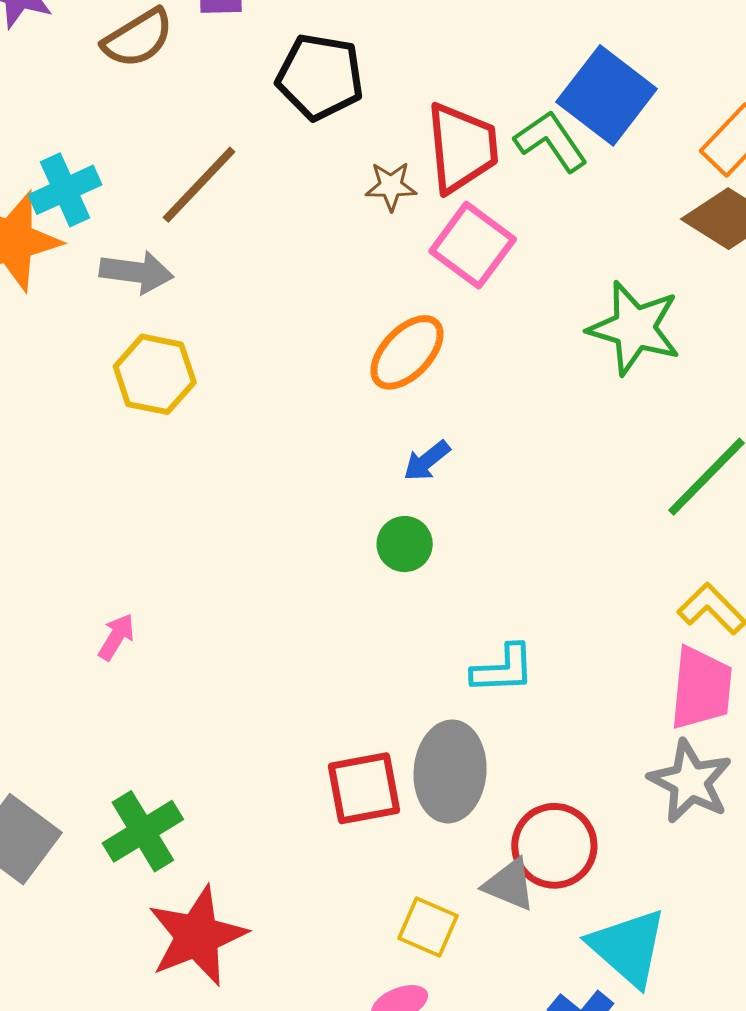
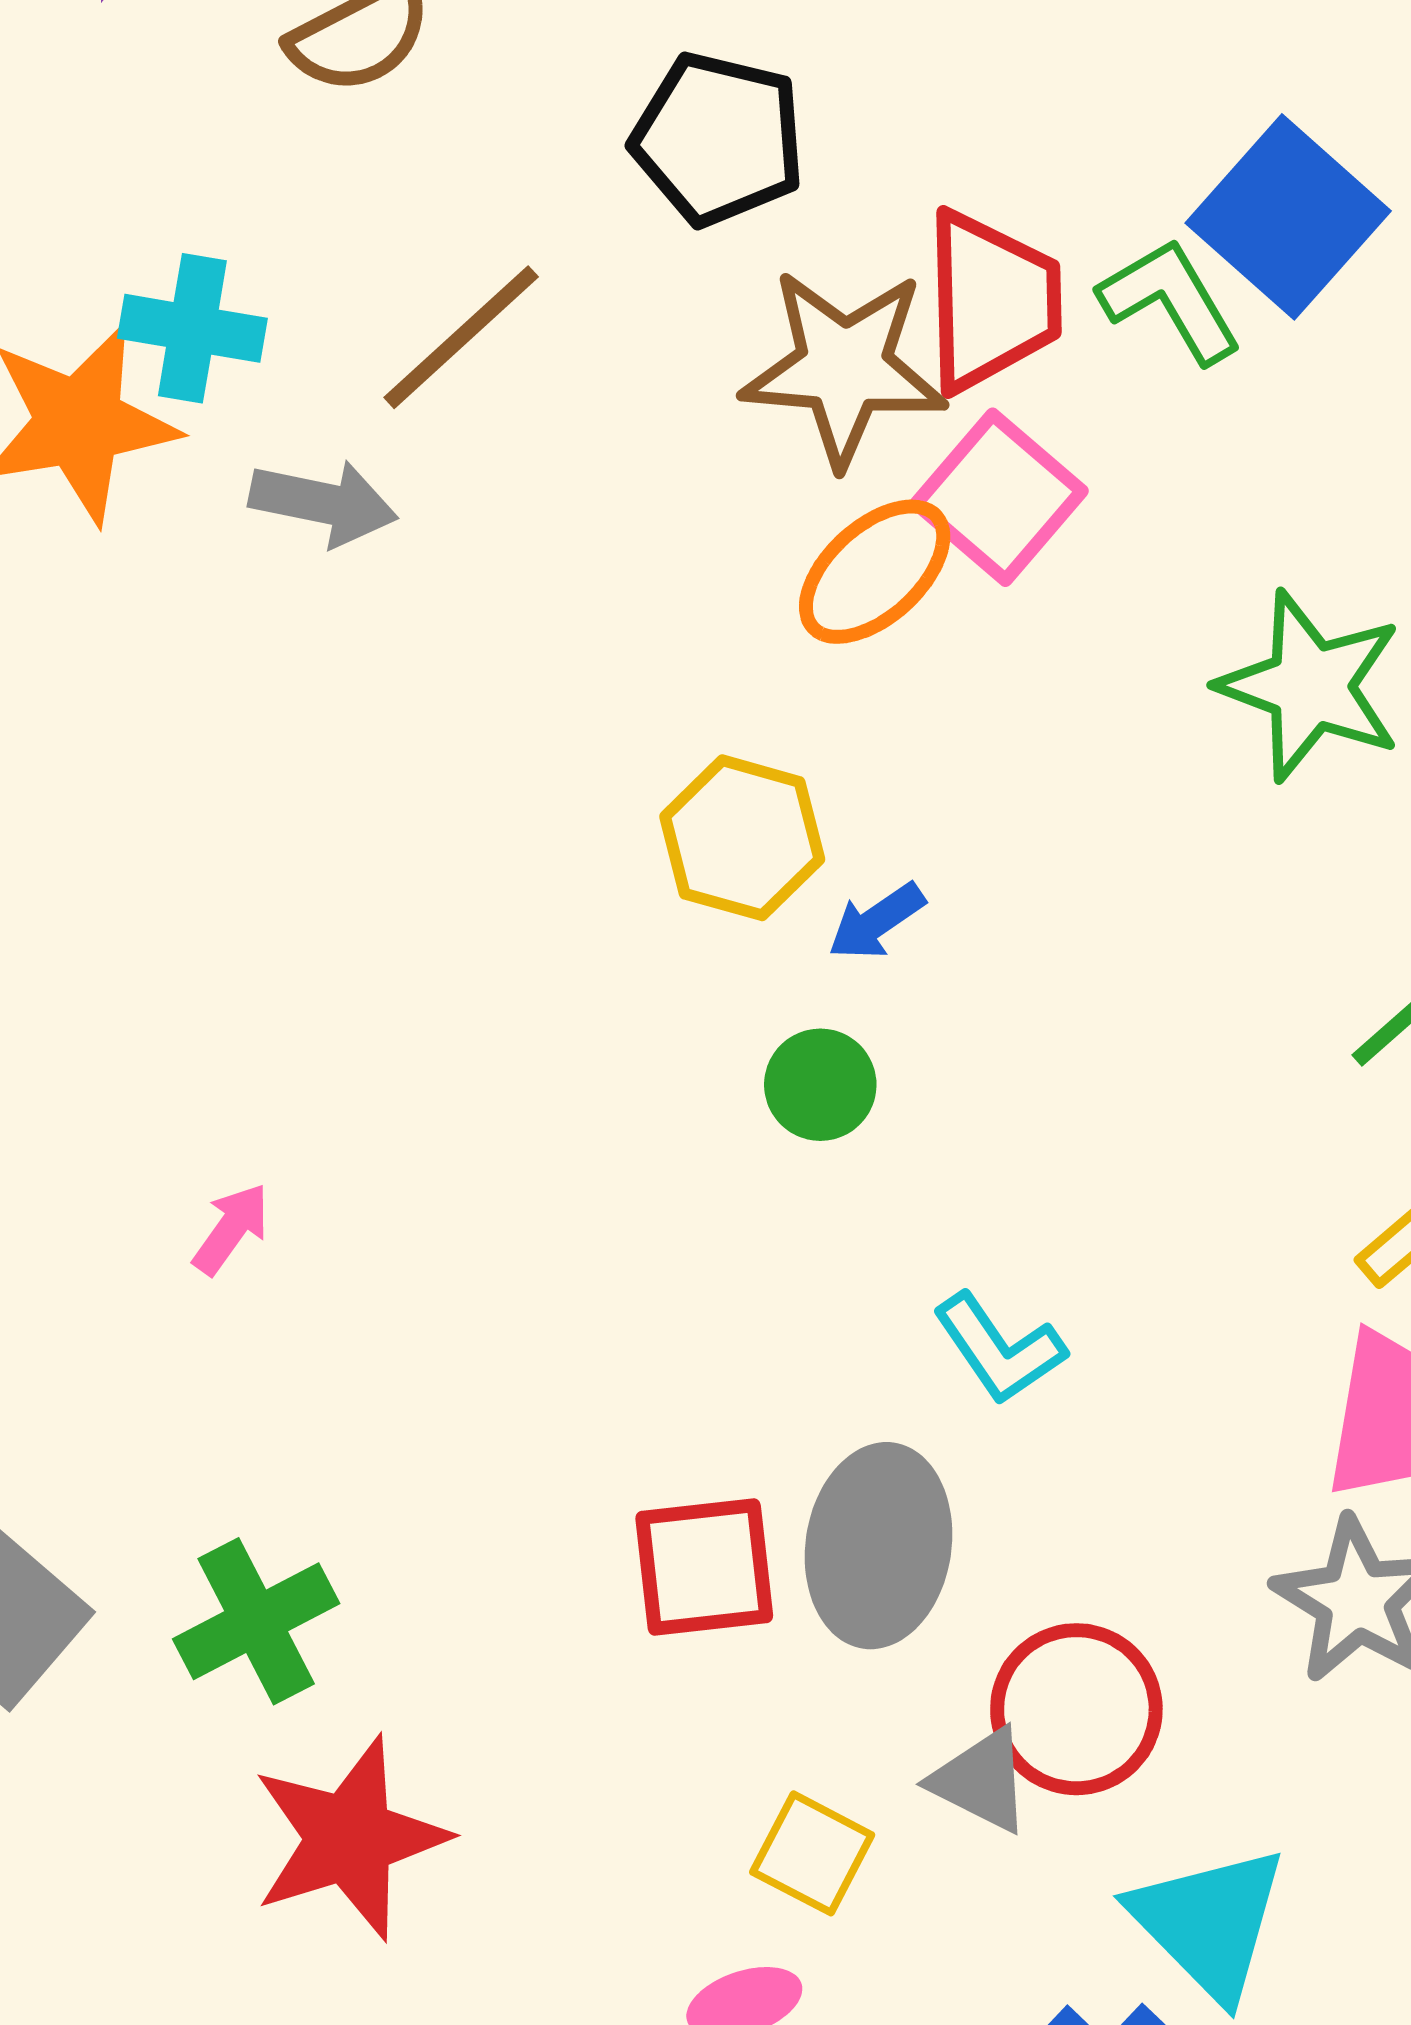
brown star: (391, 186) -> (844, 367), size x2.0
cyan cross: (65, 190) -> (192, 328), turned 30
orange ellipse: (407, 352) -> (875, 572), moved
yellow hexagon: (155, 374) -> (742, 838), moved
cyan L-shape: (503, 669) -> (999, 1349), turned 54

